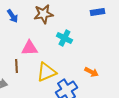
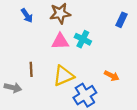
blue rectangle: (97, 12) -> (121, 20), moved, turned -56
pink triangle: (29, 48) -> (60, 41), moved

